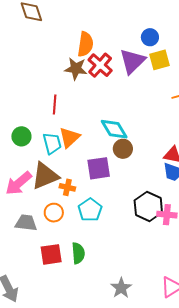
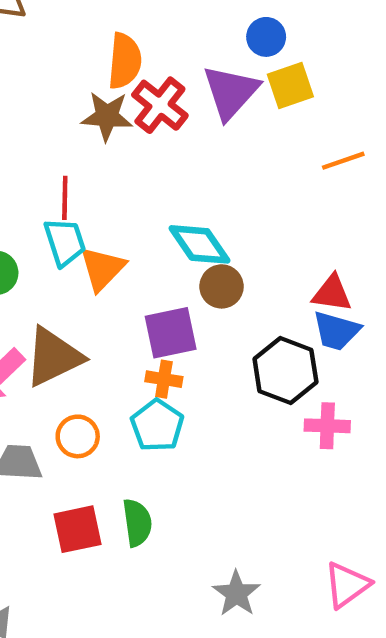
cyan trapezoid: (52, 143) -> (65, 242), moved
orange cross: (67, 187) -> (164, 379), moved
black hexagon: (148, 206) -> (285, 370), moved

